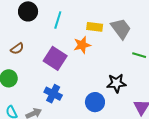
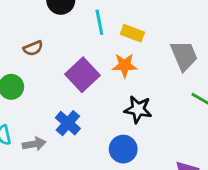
cyan line: (58, 20) -> (99, 22), turned -42
yellow rectangle: (95, 27) -> (132, 33), moved
black star: (116, 83) -> (138, 109), moved

